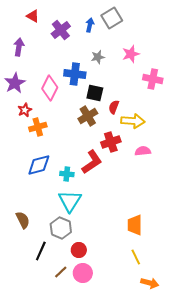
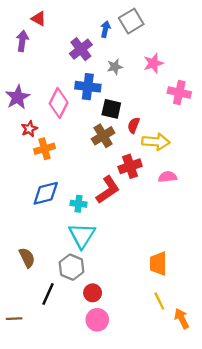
purple cross: (61, 30) -> (81, 49), moved
purple arrow: (19, 47) -> (22, 41), moved
brown line: (61, 272) -> (14, 319), moved, turned 40
orange arrow: (150, 283) -> (182, 319), moved, turned -132

